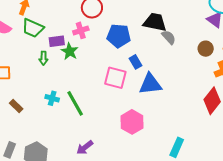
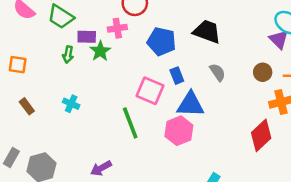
gray semicircle: (169, 37) -> (218, 72), moved
green line: (75, 103) -> (130, 123), moved
pink hexagon: (132, 122) -> (179, 131), moved

